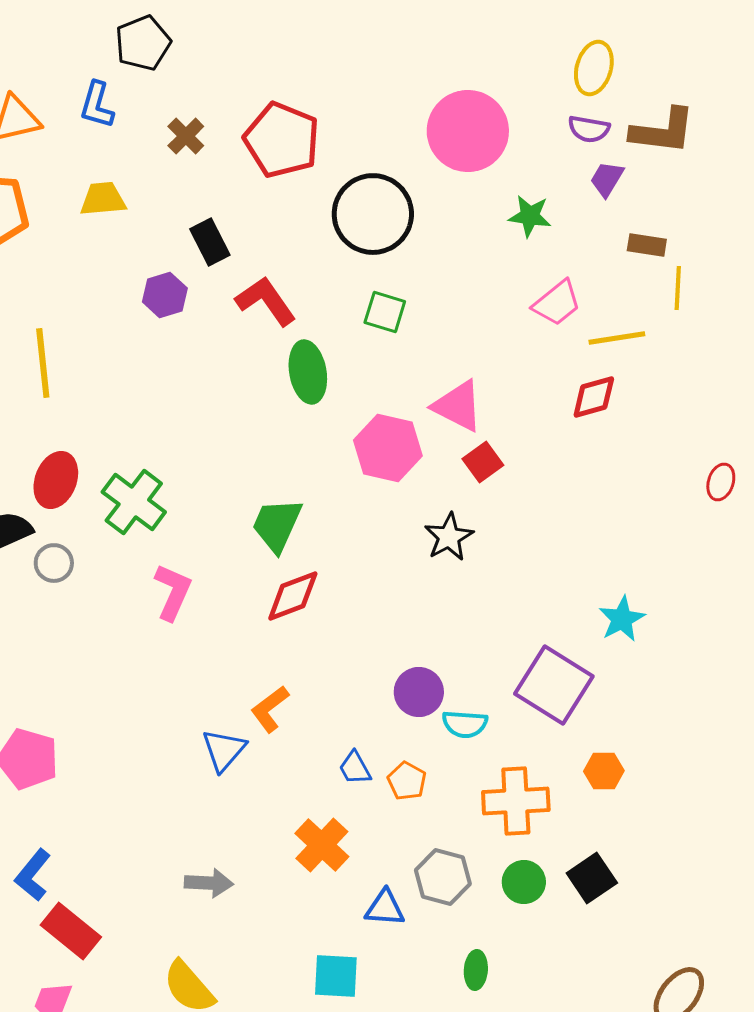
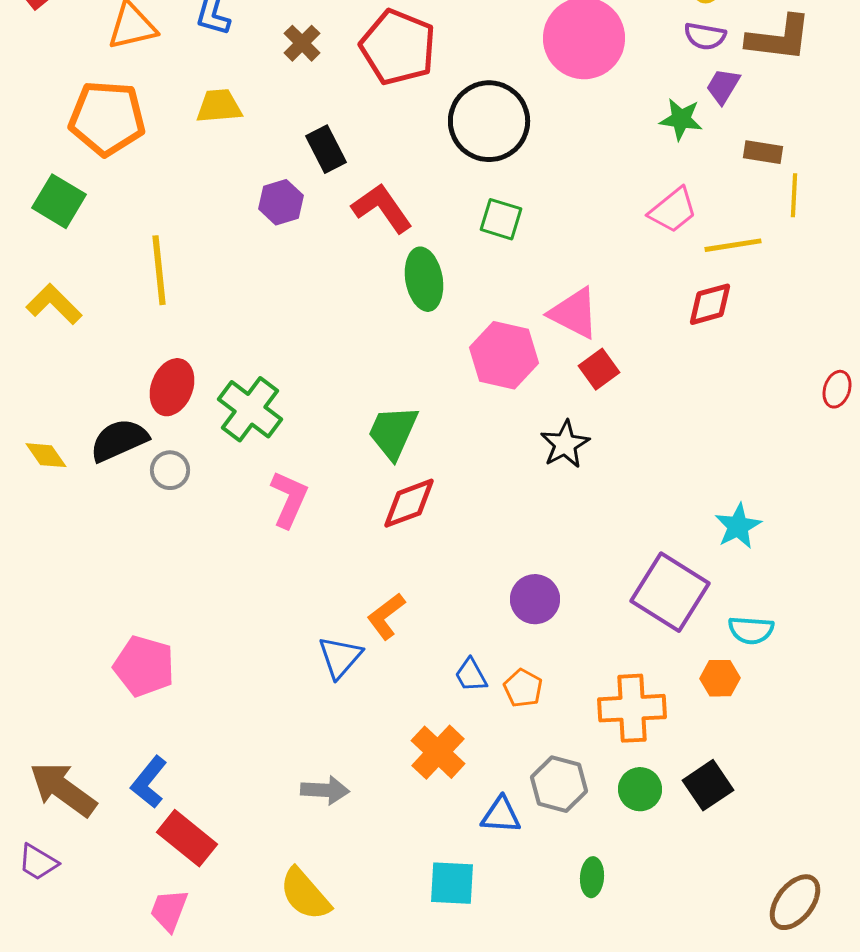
green star: (530, 216) -> (681, 119), moved
cyan semicircle: (465, 724) -> (751, 630), moved

